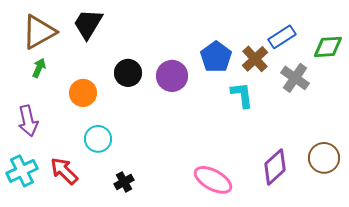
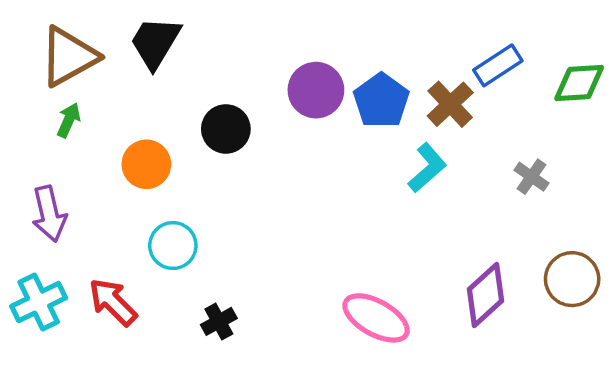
purple circle: (172, 76) -> (316, 90), moved
gray cross: (295, 78) -> (531, 177), moved, size x0.7
cyan L-shape: (242, 95) -> (427, 168), turned 56

